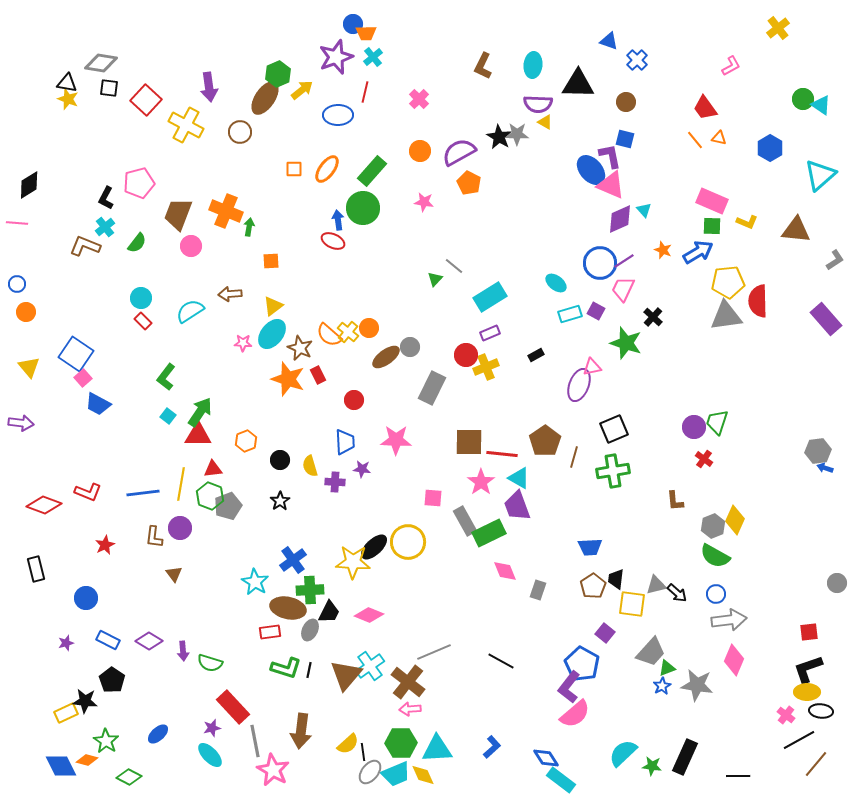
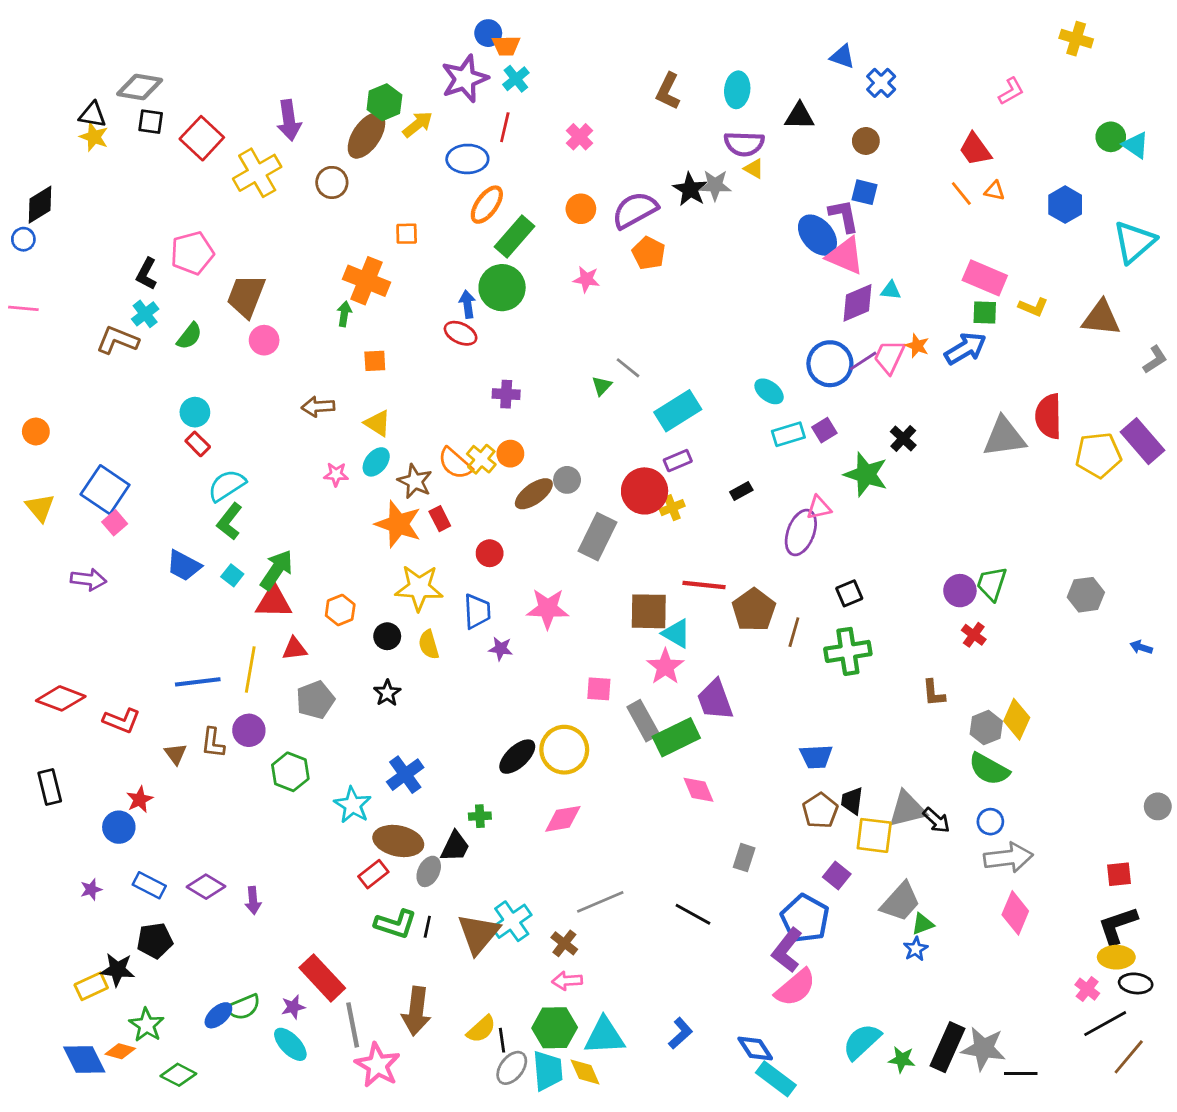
yellow cross: (778, 28) -> (1076, 39), turned -35
black triangle: (578, 84) -> (799, 116), size x0.7
yellow cross: (186, 125) -> (257, 173), turned 32
orange ellipse: (327, 169) -> (487, 205), moved
black diamond: (29, 185) -> (40, 205), moved
cyan triangle: (644, 210) -> (891, 290), turned -42
orange cross: (226, 211) -> (366, 281), moved
yellow pentagon: (728, 282) -> (1098, 455), moved
blue circle: (17, 284) -> (23, 239), moved
pink trapezoid: (623, 289) -> (889, 357), moved
yellow triangle: (273, 306) -> (378, 423), turned -50
cyan semicircle: (190, 311) -> (227, 485), moved
purple square: (596, 311) -> (824, 430), turned 30
cyan ellipse: (272, 334) -> (376, 462), size x0.7
red circle: (466, 355) -> (645, 491), size x1.4
yellow cross: (486, 367) -> (672, 508), size x0.7
blue trapezoid: (98, 404) -> (184, 566), moved
purple arrow: (21, 423) -> (88, 580), moved
black square: (614, 429) -> (849, 593), size x0.7
gray hexagon: (818, 451) -> (1086, 595), moved
red line: (502, 454) -> (704, 585), moved
cyan triangle: (519, 478) -> (676, 633), moved
purple cross: (335, 482) -> (506, 394), moved
red L-shape: (88, 492) -> (122, 721), moved
green hexagon: (210, 496) -> (290, 772), moved
red star: (105, 545) -> (140, 799), moved
yellow star: (353, 562) -> (419, 588), moved
brown triangle: (174, 574) -> (176, 754), moved
gray triangle: (656, 585) -> (907, 809), size x1.4
green cross: (310, 590) -> (480, 816), moved, size x0.6
gray rectangle: (538, 590) -> (744, 858), moved
pink diamond: (369, 615) -> (563, 819), moved, turned -32
red rectangle: (270, 632) -> (373, 874), turned -30
green semicircle: (210, 663) -> (243, 1007), moved, turned -40
black pentagon: (112, 680) -> (155, 941), turned 30
brown cross: (408, 682) -> (564, 943), size x0.6
gray star: (697, 685) -> (983, 1048), moved
cyan trapezoid: (396, 774) -> (548, 1071), turned -72

